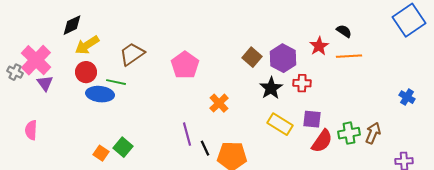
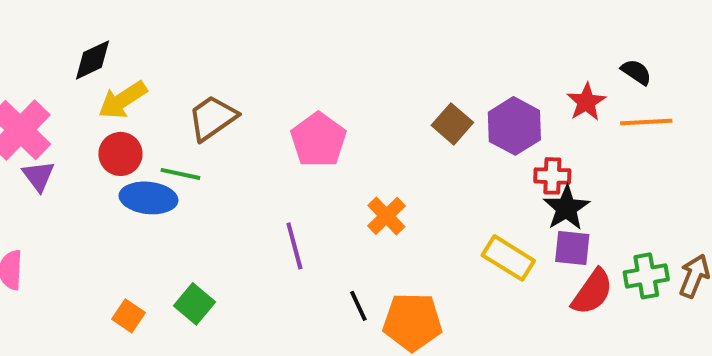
black star: (271, 88) -> (566, 208), moved
purple line: (187, 134) -> (294, 246), moved
orange square: (101, 153) -> (128, 316), moved

